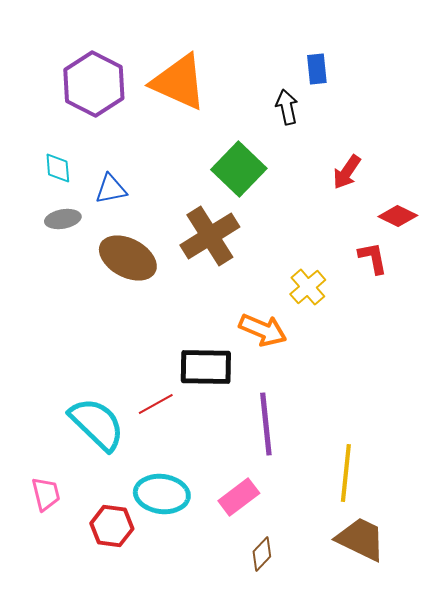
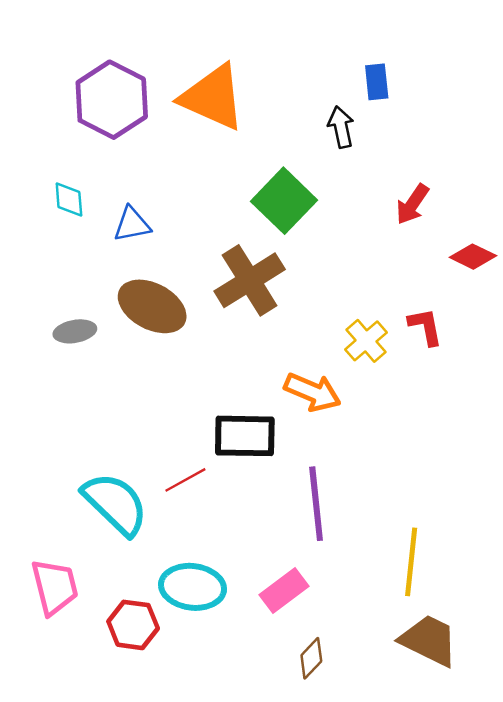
gray ellipse: (63, 219) -> (75, 331), moved
red L-shape: (373, 258) -> (425, 327), moved
pink trapezoid: (46, 494) -> (55, 587), size x1.4

